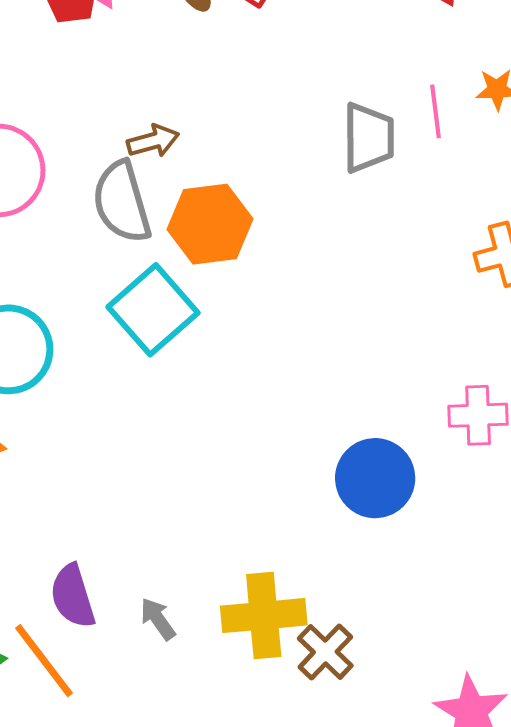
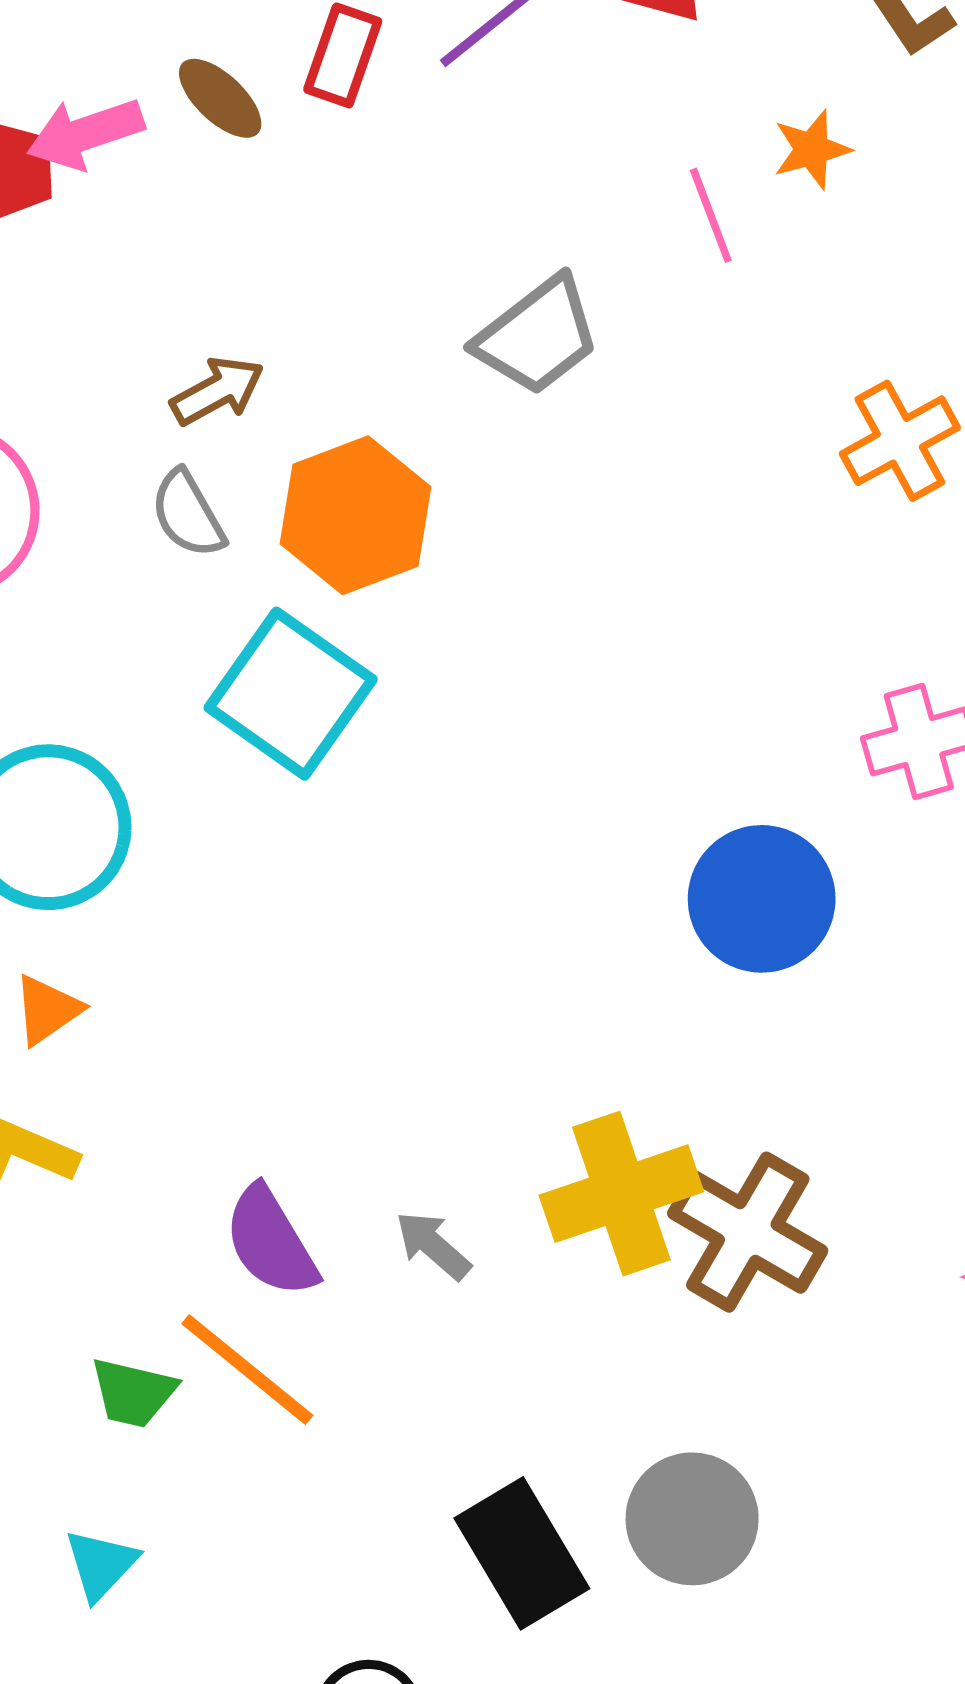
gray trapezoid: (369, 138) -> (537, 336), moved, turned 66
gray semicircle: (122, 202) -> (188, 514), size x0.6
brown cross: (325, 652) -> (748, 1232), size x1.4

